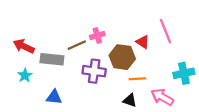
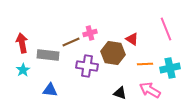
pink line: (166, 31) -> (166, 29), moved
red arrow: (24, 46) -> (22, 43), turned 54
orange line: (137, 79) -> (145, 64), moved

